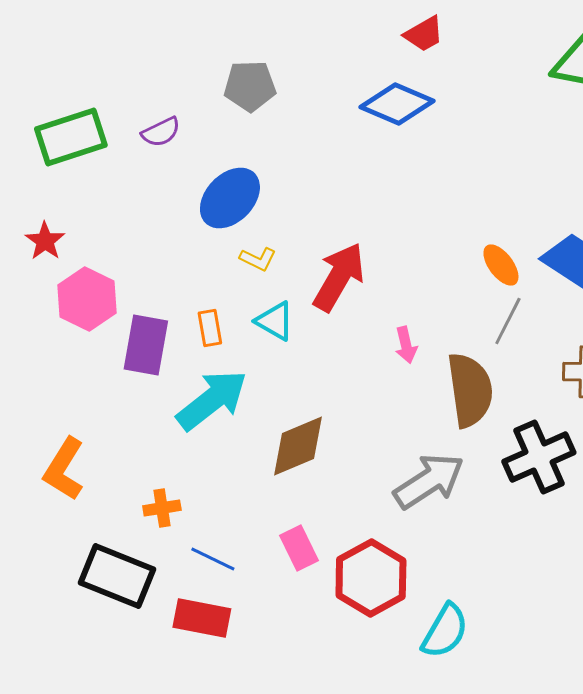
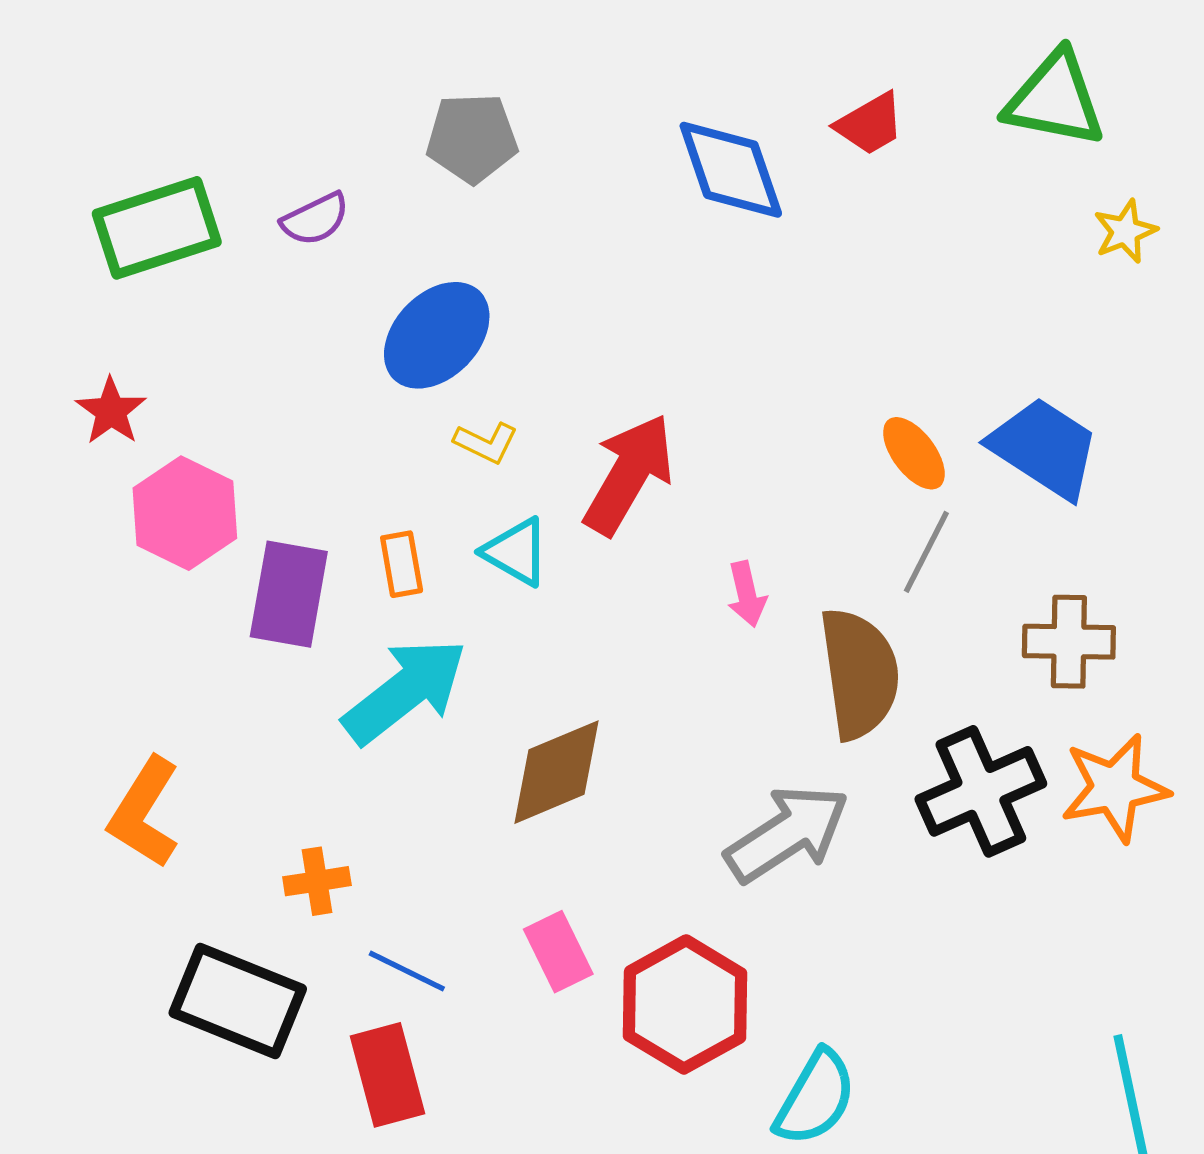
red trapezoid: (424, 34) -> (870, 124), moved
blue diamond: (397, 104) -> (731, 170), turned 48
red rectangle: (202, 618) -> (387, 1075), turned 64

